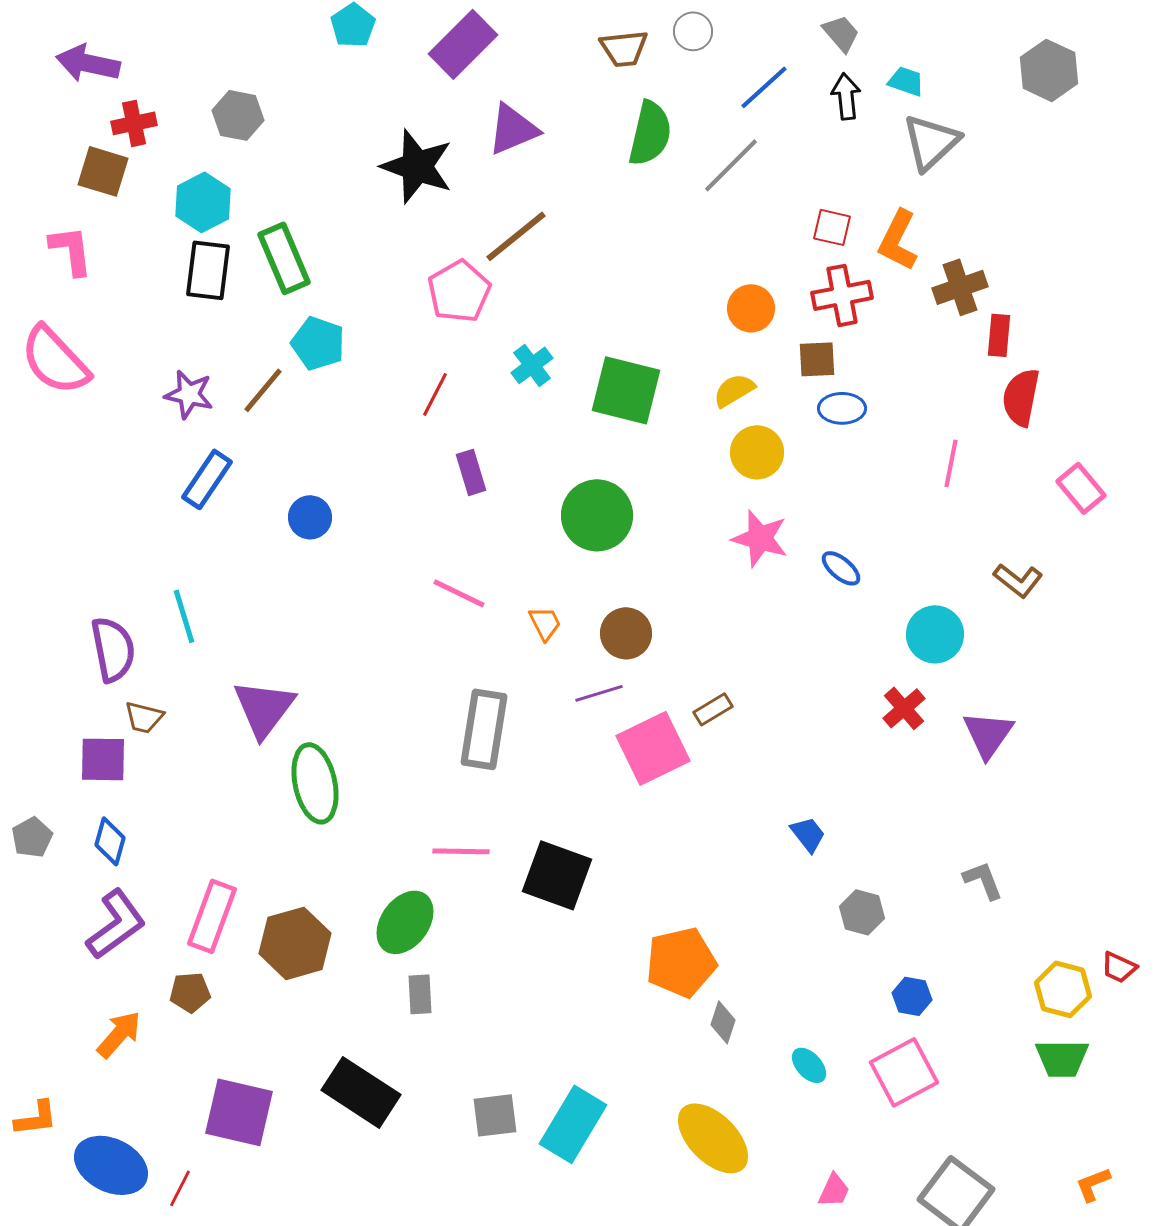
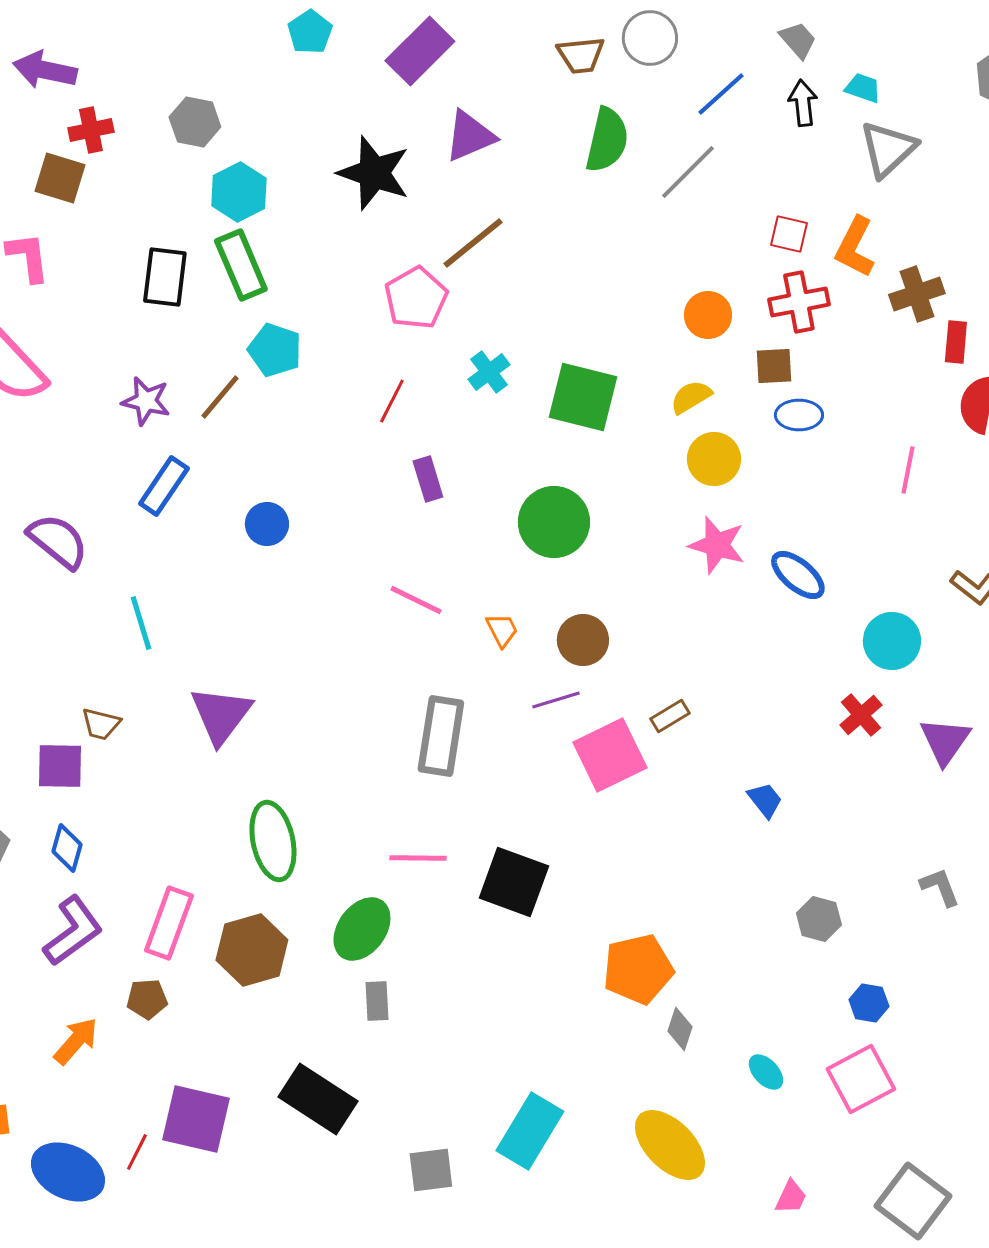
gray circle: (693, 31) -> (650, 38), size x1.4
cyan hexagon: (203, 202) -> (239, 192), moved
blue ellipse: (841, 568) -> (798, 575), size x1.4
purple semicircle: (113, 649) -> (58, 541), moved, turned -40
green ellipse: (315, 783) -> (273, 841), moved
blue trapezoid: (808, 834) -> (765, 800), moved
gray square: (495, 1115) -> (431, 1170), moved
red line: (180, 1188) -> (137, 1152), moved

